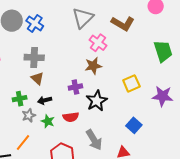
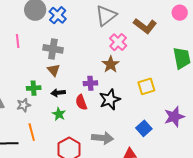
brown star: (93, 66) -> (111, 64), turned -30
purple star: (163, 96) -> (174, 117), moved, turned -30
gray star: (29, 115) -> (24, 105), moved
red semicircle: (71, 117) -> (81, 102), moved, turned 70
gray arrow: (94, 140) -> (102, 138), turned -60
orange line: (23, 143) -> (32, 132), turned -60

